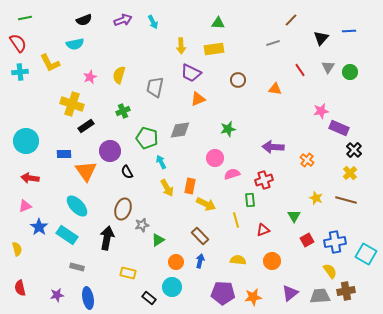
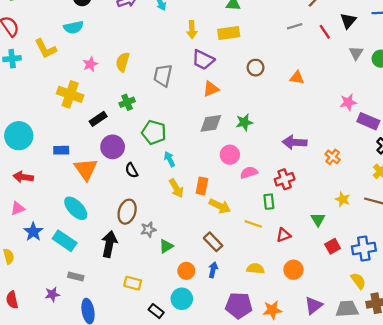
red line: (300, 70) -> (325, 32), moved
black rectangle: (86, 126) -> (98, 119), moved
gray diamond: (180, 130) -> (211, 123), moved
yellow line: (236, 220) -> (253, 224), turned -56
purple star: (57, 295) -> (52, 294), moved

